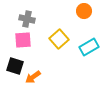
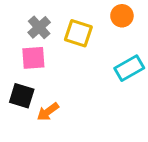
gray cross: (27, 19) -> (39, 27), turned 35
yellow square: (59, 39) -> (78, 33), moved, turned -30

